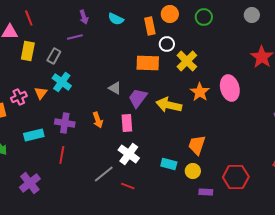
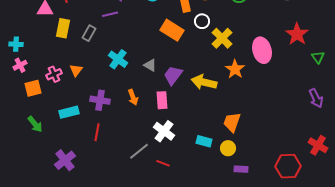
orange rectangle: (148, 63) -> (172, 30), moved, turned 30
cyan cross: (62, 82) -> (118, 59), moved
pink ellipse: (230, 88) -> (262, 50), moved
red hexagon: (236, 177) -> (288, 166), moved

